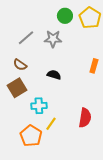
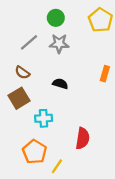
green circle: (65, 16) -> (56, 18), moved
red semicircle: (85, 118) -> (83, 138), moved
yellow line: (51, 124) -> (57, 166), moved

